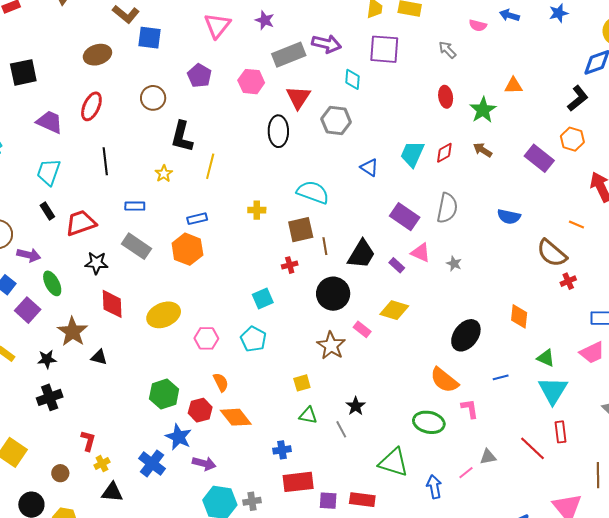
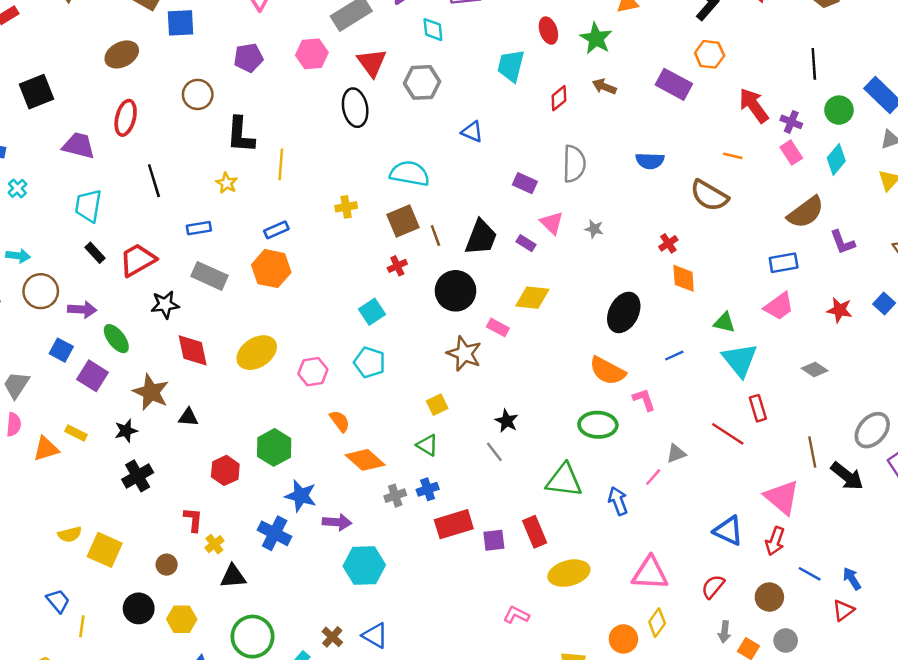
purple pentagon: (199, 76) -> (249, 58), turned -30
cyan trapezoid: (412, 154) -> (511, 66), moved
purple rectangle: (405, 217) -> (525, 183), size x0.7
pink triangle: (421, 253) -> (552, 223), turned 30
red cross: (568, 281) -> (668, 243), moved
red hexagon: (200, 410) -> (225, 470), moved
green triangle: (308, 415) -> (427, 445), moved, turned 30
red rectangle: (362, 500) -> (535, 532), turned 70
gray cross: (252, 501) -> (395, 496), moved

